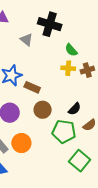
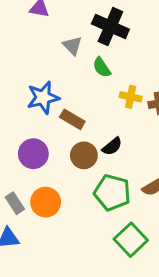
green semicircle: (71, 50) -> (102, 67), moved
black semicircle: (75, 109) -> (112, 146), moved

